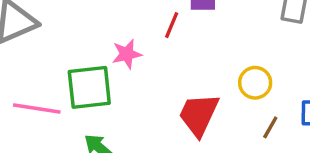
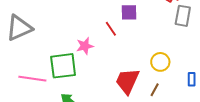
red line: (172, 25) -> (111, 29), turned -56
brown line: (270, 127) -> (155, 90), moved

